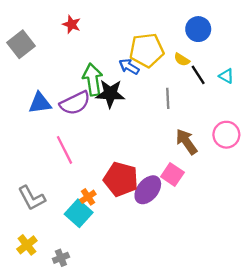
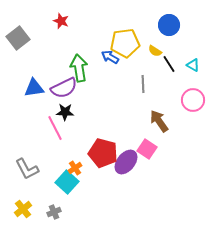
black star: (110, 94) -> (65, 112), moved, size x0.7
pink circle: (226, 135) -> (193, 100), moved
gray cross: (61, 258) -> (54, 212), moved

